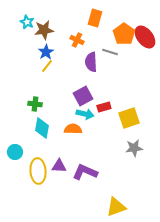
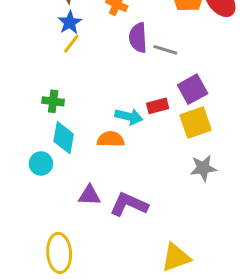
gray line: (110, 52) -> (165, 50), moved
purple square: (83, 96) -> (193, 89), moved
cyan circle: (15, 152) -> (41, 163), moved
yellow ellipse: (38, 171) -> (59, 253), moved

